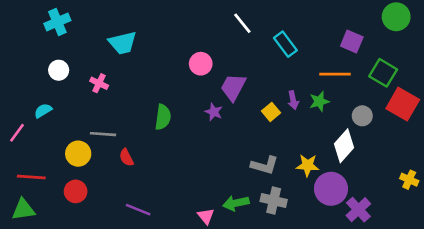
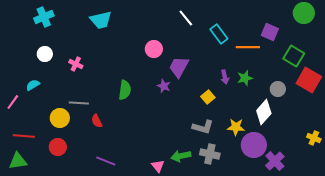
cyan trapezoid: (122, 43) -> (101, 20), moved
orange line: (335, 74) -> (248, 47), moved
yellow square: (271, 112) -> (208, 97), moved

